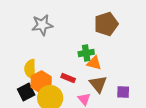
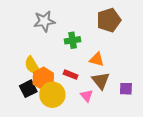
green cross: (86, 53) -> (73, 40), moved
yellow semicircle: (30, 69) -> (32, 65), turned -30

